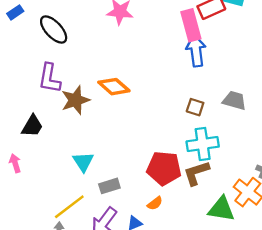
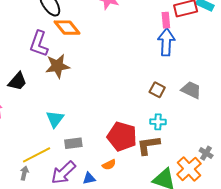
pink rectangle: (191, 25) -> (166, 20), size x0.6
orange diamond: (114, 87) -> (67, 28), moved
cyan cross: (203, 144) -> (158, 122), size x0.6

